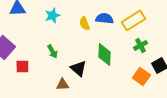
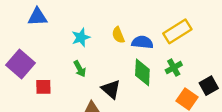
cyan star: (52, 15) -> (81, 37), moved
blue semicircle: (104, 18) -> (142, 42), moved
green cross: (140, 45) -> (174, 68), moved

